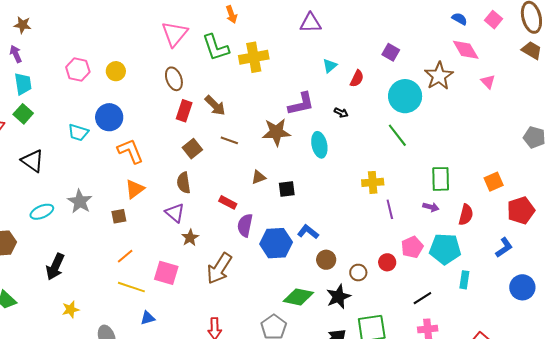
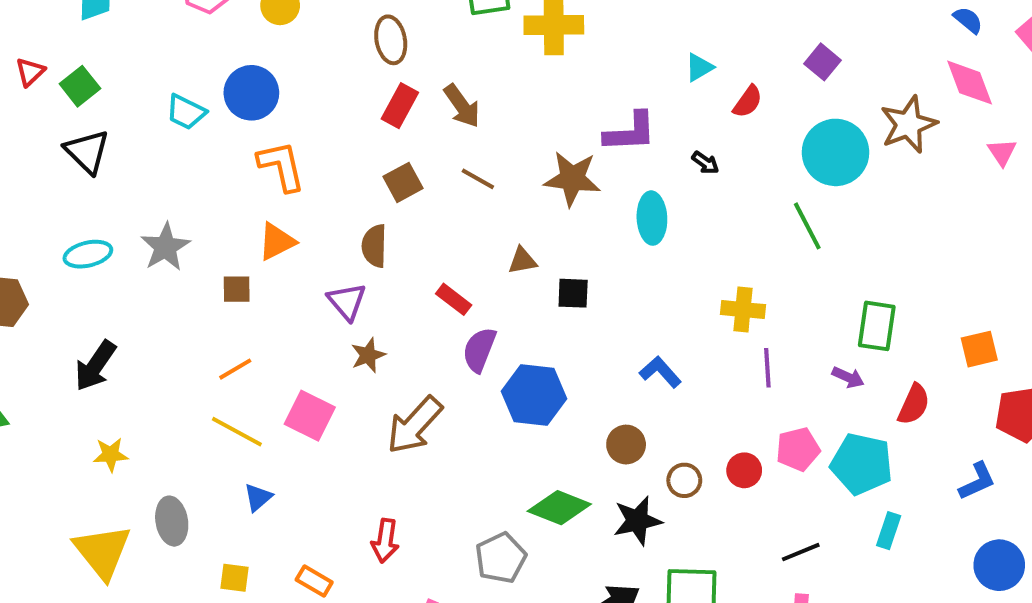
green square: (23, 114) -> (80, 86), moved
blue L-shape: (308, 232) -> (660, 372), moved
blue triangle: (148, 318) -> (258, 497), turned -35

